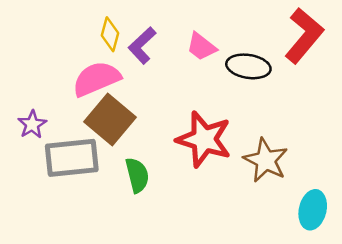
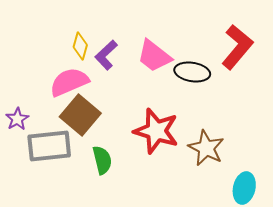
pink trapezoid: (201, 47) -> (154, 56), size x1.4

